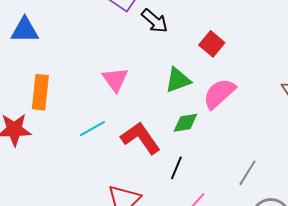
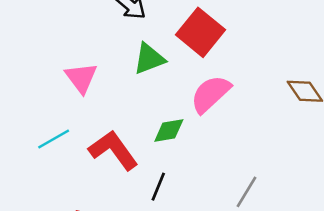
red square: (212, 44) -> (201, 32), size x1.5
green triangle: (178, 80) -> (149, 59), moved

